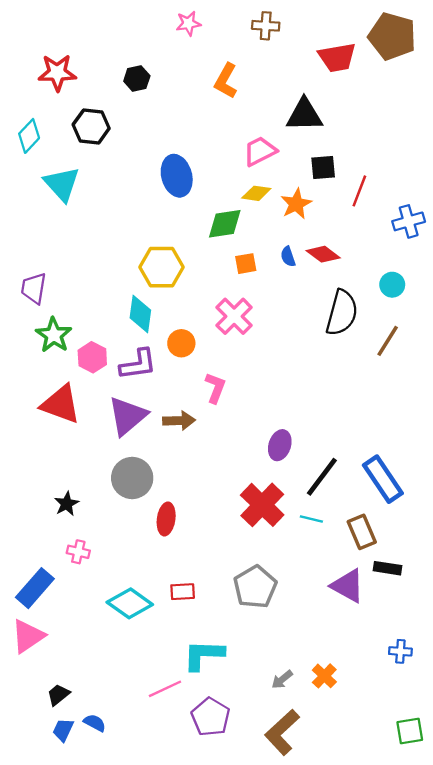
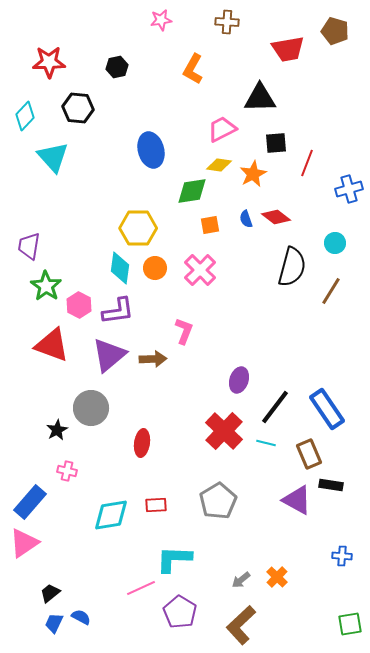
brown pentagon: (392, 36) -> (335, 31), size x0.7
orange circle: (181, 343) -> (155, 268), moved
gray circle: (132, 478) -> (91, 408), moved
cyan diamond: (130, 603) -> (111, 515), turned -45

